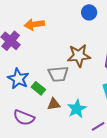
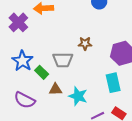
brown star: (79, 56) -> (85, 43), size x0.6
cyan star: (77, 109) -> (78, 96), turned -30

